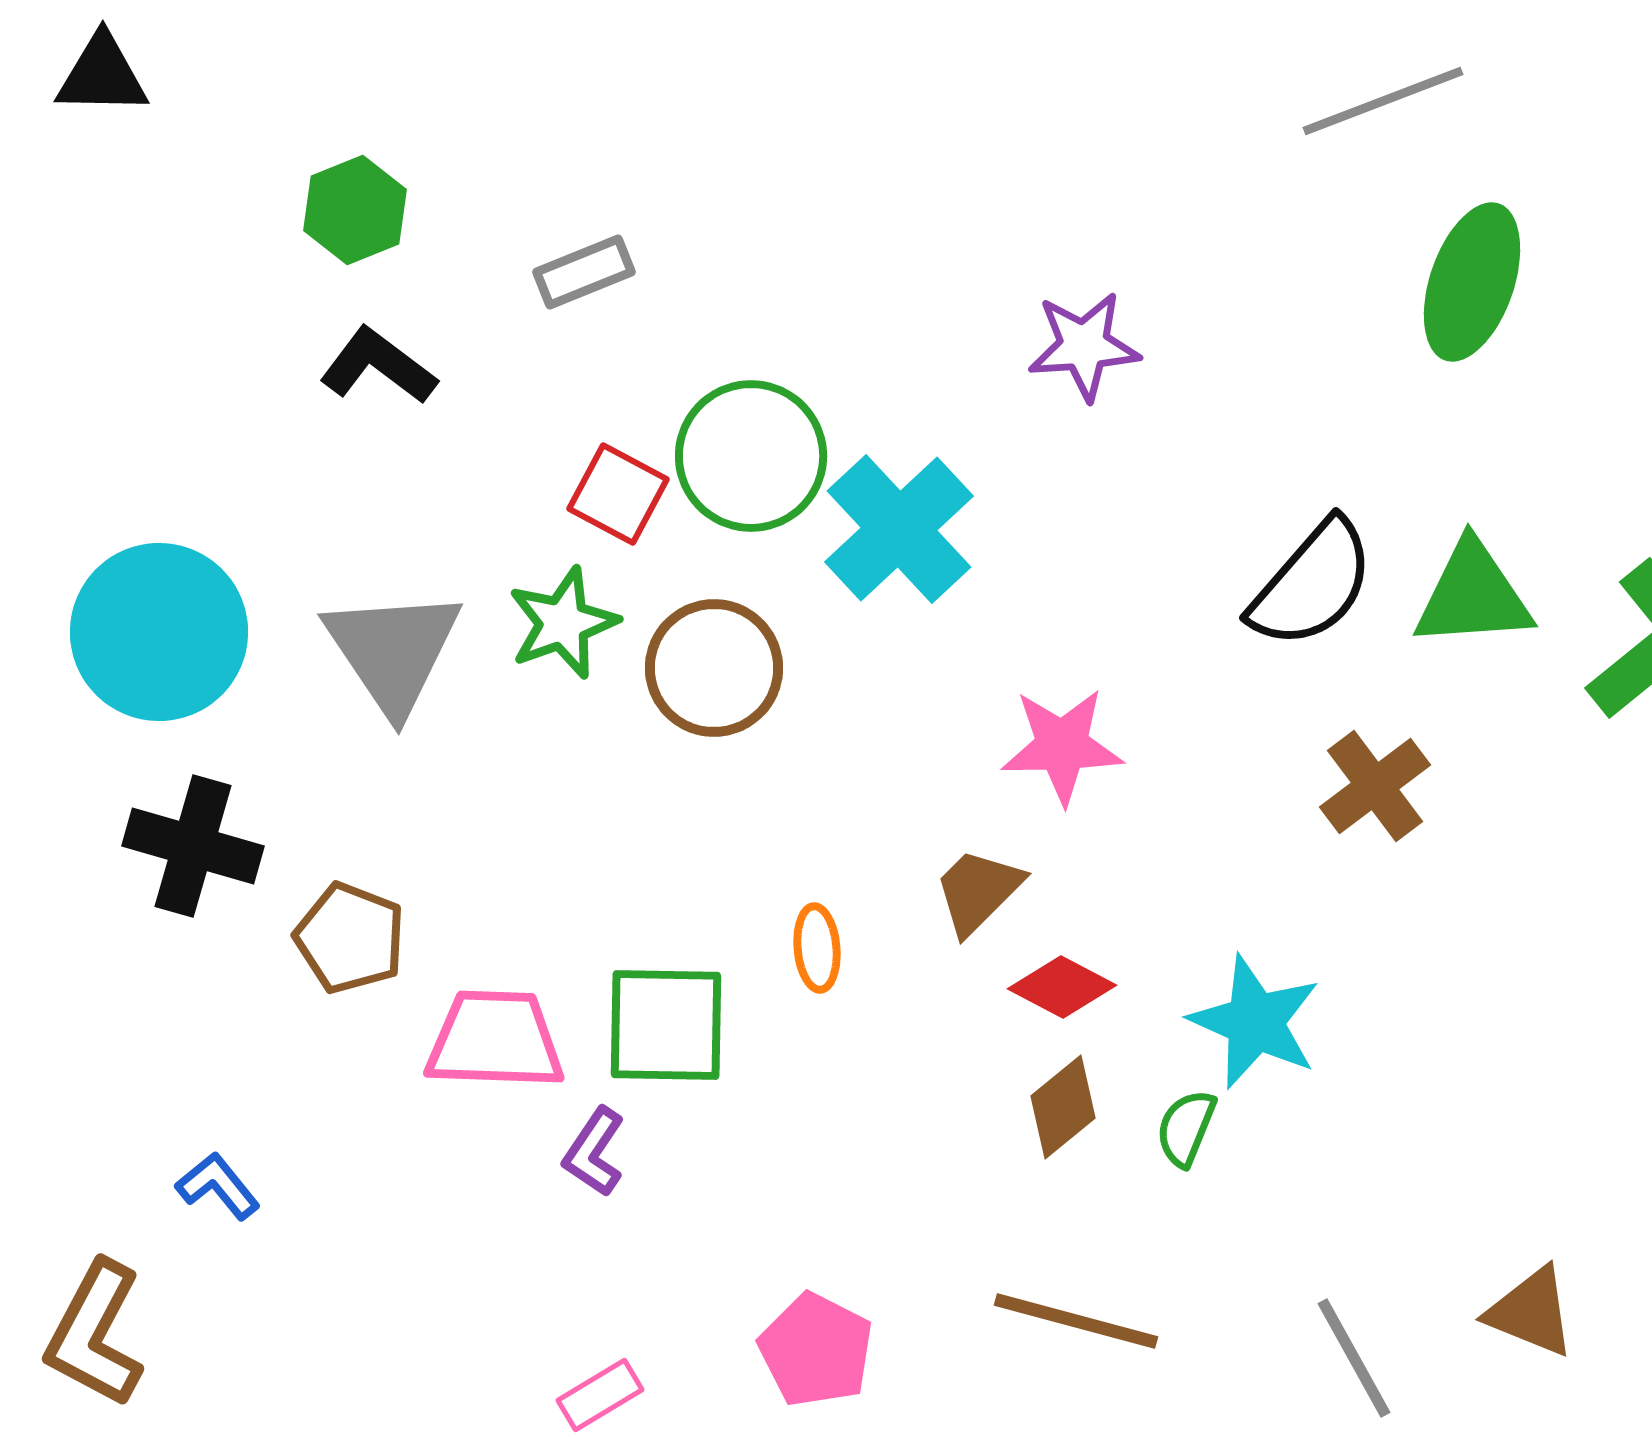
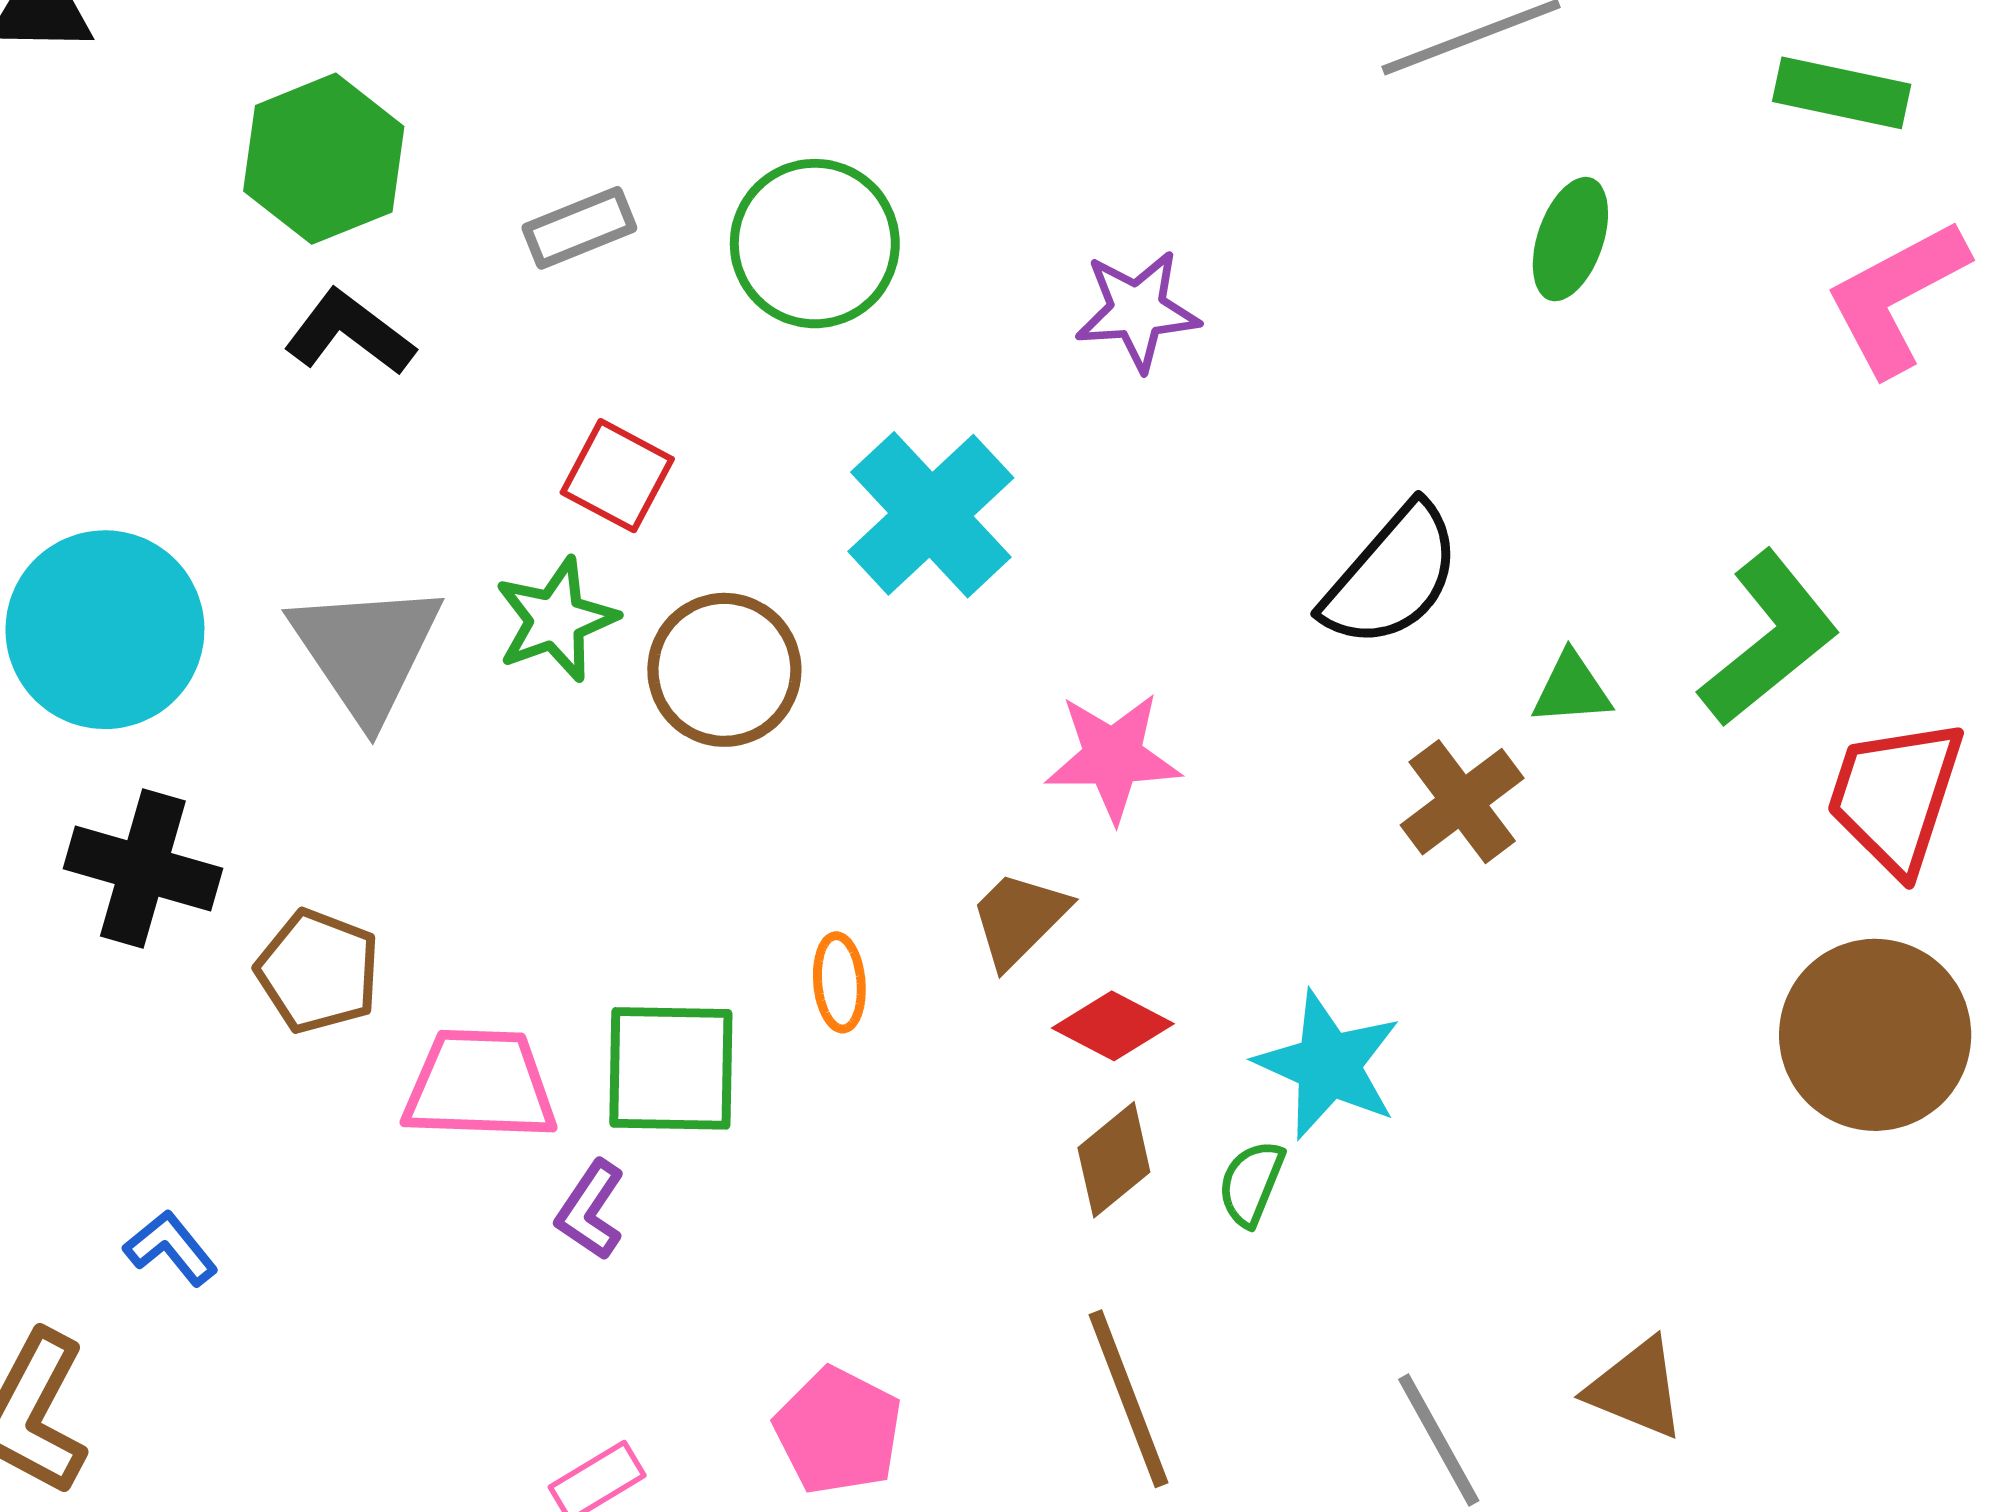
green hexagon: (355, 210) -> (324, 159), size x1.4
green ellipse: (1472, 282) -> (1570, 239), size x0.7
green circle: (751, 456) -> (815, 244), moved
green triangle: (1473, 595) -> (1572, 689), moved, size x0.6
brown line: (1076, 1321) -> (1128, 1399), turned 54

